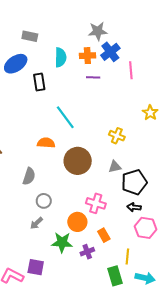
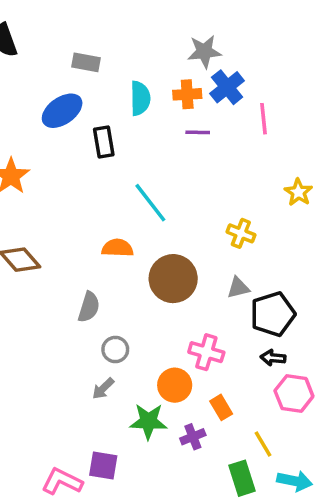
yellow line: (127, 256) -> (263, 444), turned -35

